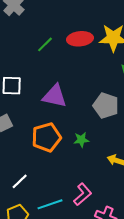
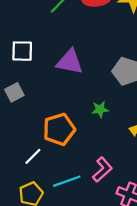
orange pentagon: (46, 137) -> (59, 129), moved

